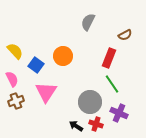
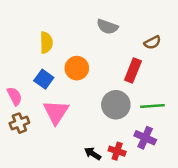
gray semicircle: (88, 22) -> (107, 27), turned -96
yellow semicircle: (15, 51) -> (46, 42), moved, turned 42
green line: (112, 84) -> (152, 106), moved, turned -60
gray circle: (90, 102) -> (116, 105), moved

